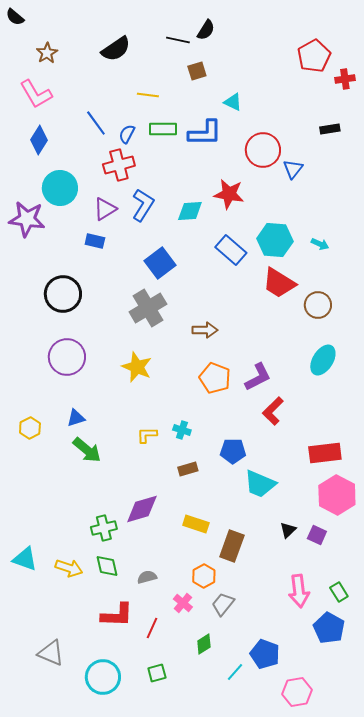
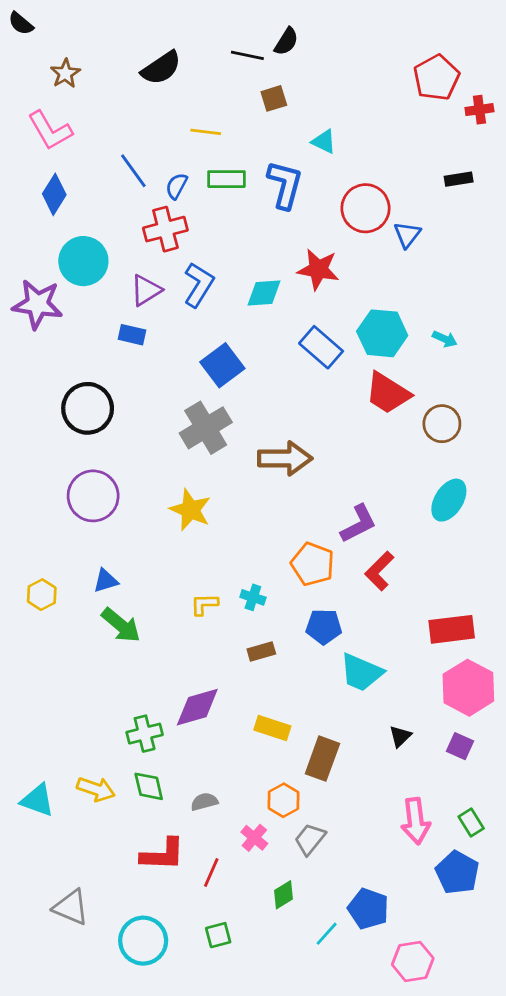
blue L-shape: (205, 133) -> (285, 185), turned -75
brown arrow: (205, 330) -> (285, 458), size x1.5
orange pentagon: (215, 378) -> (313, 564), moved
purple square: (317, 535) -> (460, 746), moved
cyan triangle: (25, 559) -> (38, 800), moved

